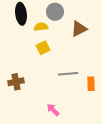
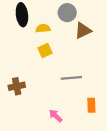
gray circle: (55, 12) -> (67, 13), moved
orange rectangle: (91, 84) -> (91, 105), moved

